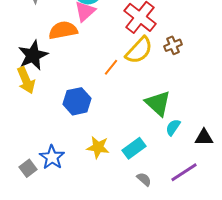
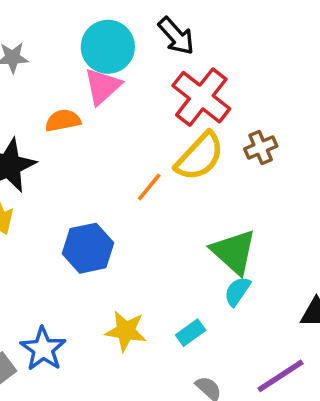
orange semicircle: (63, 30) -> (63, 120), size x0.7
cyan semicircle: (173, 127) -> (237, 291), moved
cyan rectangle: (134, 148) -> (191, 333), size x0.7

